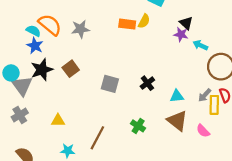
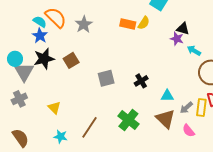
black triangle: (186, 23) -> (183, 29), turned -32
gray star: (80, 29) -> (84, 24), turned -30
gray square: (110, 84) -> (106, 78), turned -36
gray arrow: (205, 95) -> (186, 108), moved
yellow triangle: (58, 121) -> (54, 108), turned 40
green cross: (138, 126) -> (128, 120), size x1.5

